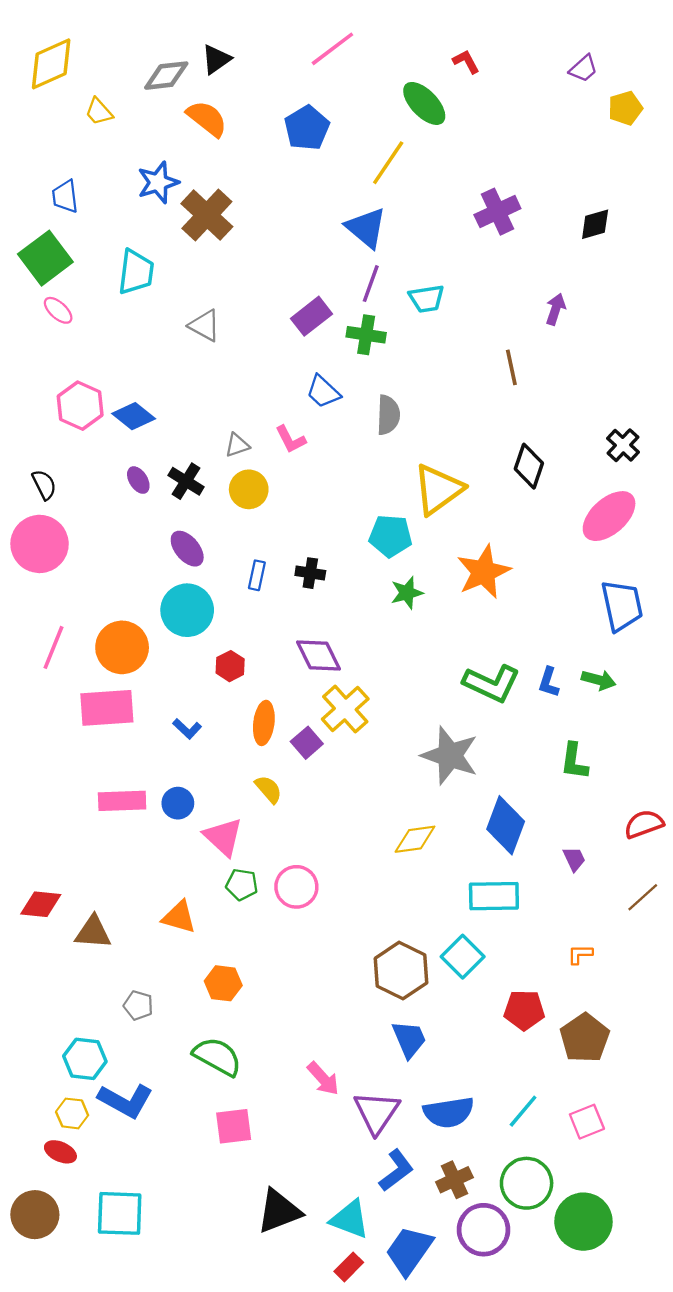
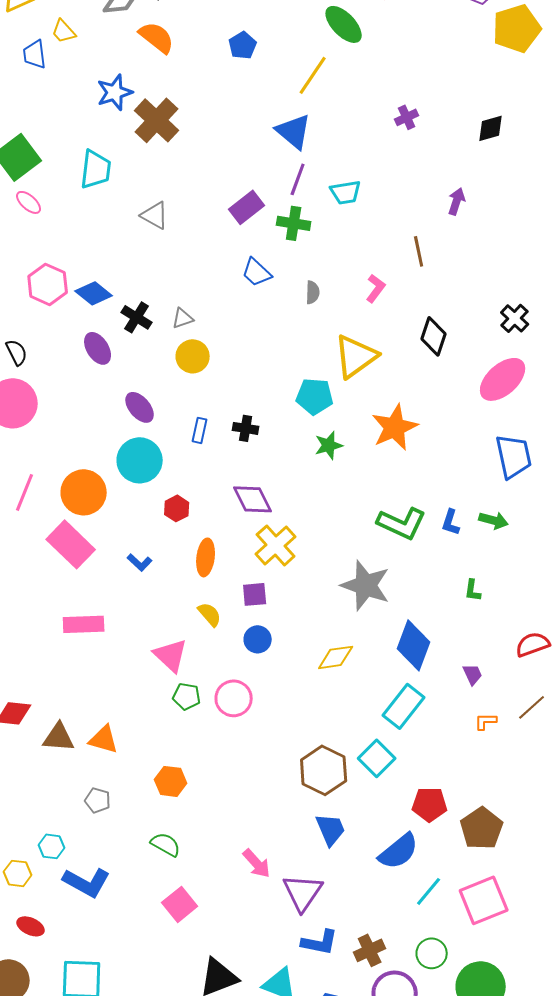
yellow pentagon: (625, 108) -> (517, 28), size x1.6
blue pentagon: (307, 128) -> (243, 45), size x0.7
blue trapezoid: (65, 196) -> (35, 54), moved
purple cross: (497, 212) -> (407, 117), size x0.6
gray semicircle: (388, 415) -> (313, 292), size x0.7
pink L-shape: (291, 439) -> (376, 288), moved, turned -116
purple ellipse: (138, 480) -> (98, 348), size x1.4
black cross: (186, 481) -> (137, 317), moved
pink rectangle: (107, 708) -> (71, 544), turned 48
purple square: (307, 743) -> (255, 594), moved, turned 36
green L-shape: (574, 761) -> (473, 590), size x0.7
blue circle: (178, 803) -> (258, 639), moved
cyan rectangle: (494, 896) -> (404, 706), turned -51
orange triangle: (179, 917) -> (104, 739), moved
orange L-shape: (580, 954) -> (486, 721), moved
green semicircle: (217, 1057) -> (166, 844), size x0.7
cyan hexagon: (85, 1059) -> (52, 846), size x0.7
blue semicircle: (449, 1112) -> (399, 851), moved, turned -30
yellow hexagon: (72, 1113) -> (18, 873), moved
pink square: (587, 1122) -> (484, 900), size x1.6
pink square: (234, 1126) -> (180, 904), turned -32
blue L-shape: (396, 1170) -> (320, 942), turned 48
green circle: (527, 1183) -> (432, 953), size x0.7

